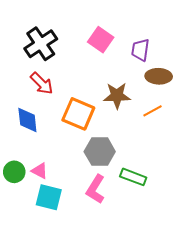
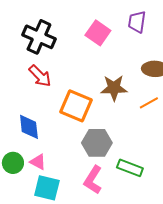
black cross: (41, 44) -> (39, 37), turned -32
purple trapezoid: (140, 50) -> (137, 22), moved
blue diamond: (27, 120) -> (29, 127), moved

